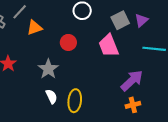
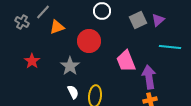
red circle: (68, 42) -> (89, 41), size x1.5
pink trapezoid: (109, 46) -> (126, 61), moved
purple arrow: (132, 81) -> (149, 77), turned -55

